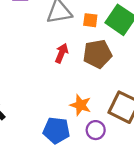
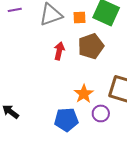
orange star: (81, 105) -> (84, 94), turned 30

